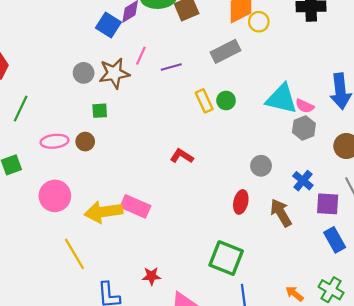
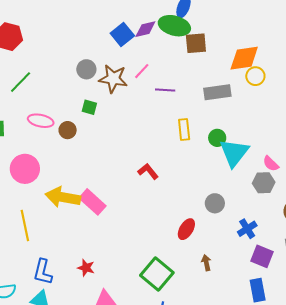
cyan triangle: (282, 99) -> (234, 153), moved, turned 36
green circle: (226, 101) -> (217, 138), moved
brown arrow: (281, 213) -> (206, 263), moved, size x0.6

